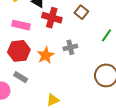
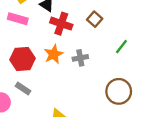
pink rectangle: (21, 25) -> (18, 19), moved
orange star: (46, 55) -> (54, 54), moved

